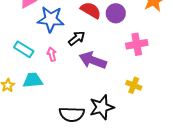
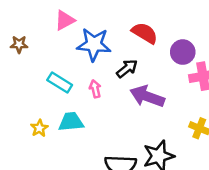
purple circle: (116, 13) -> (183, 52), moved

